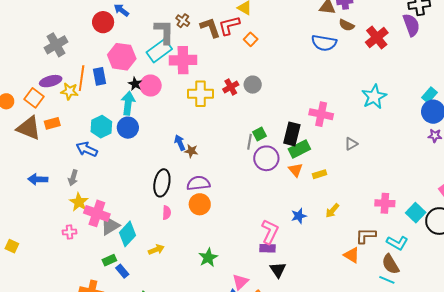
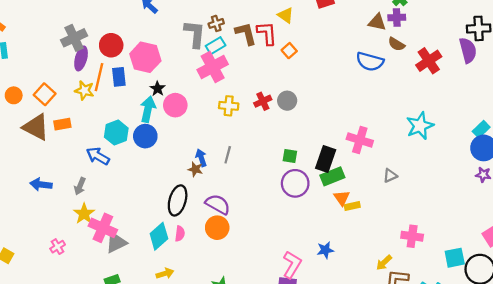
brown cross: (183, 21) -> (216, 23), turned 32
red circle: (103, 22) -> (111, 45), moved
red L-shape: (229, 25) -> (267, 33), turned 95
cyan rectangle: (159, 51) -> (216, 46), moved, size x0.7
pink cross: (183, 60) -> (213, 67), turned -32
purple ellipse: (51, 81) -> (81, 58), moved, turned -65
pink circle: (151, 86) -> (175, 105), moved
yellow cross: (200, 94) -> (229, 106), size x0.7
green square: (259, 134) -> (290, 156), turned 32
gray line: (250, 142) -> (228, 155), moved
brown star: (191, 151) -> (195, 169), moved
orange triangle: (296, 170) -> (342, 198), moved
purple semicircle: (198, 183) -> (218, 204), turned 30
pink cross: (385, 203) -> (412, 236), moved
yellow arrow: (332, 211) -> (384, 263), moved
cyan square: (416, 213) -> (455, 258), turned 30
pink cross: (69, 232) -> (58, 247), moved, turned -32
cyan diamond: (127, 234) -> (159, 236), moved

